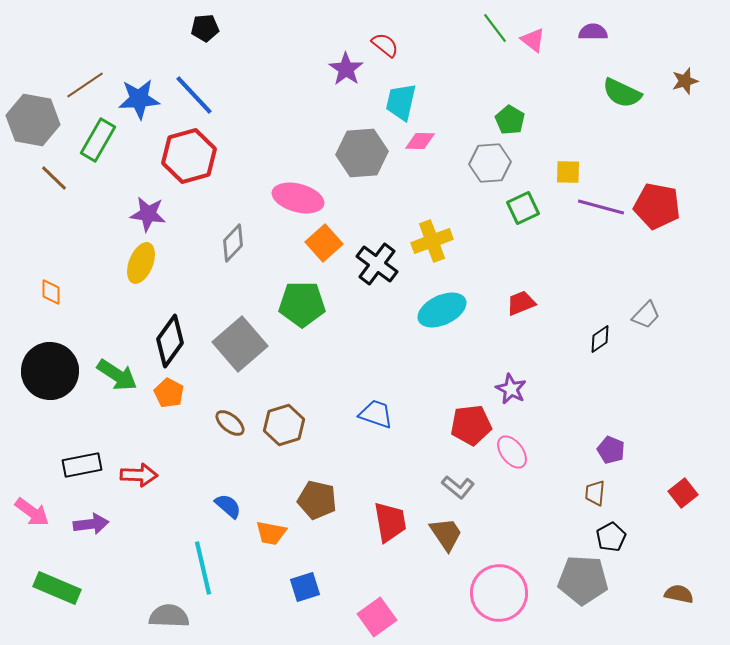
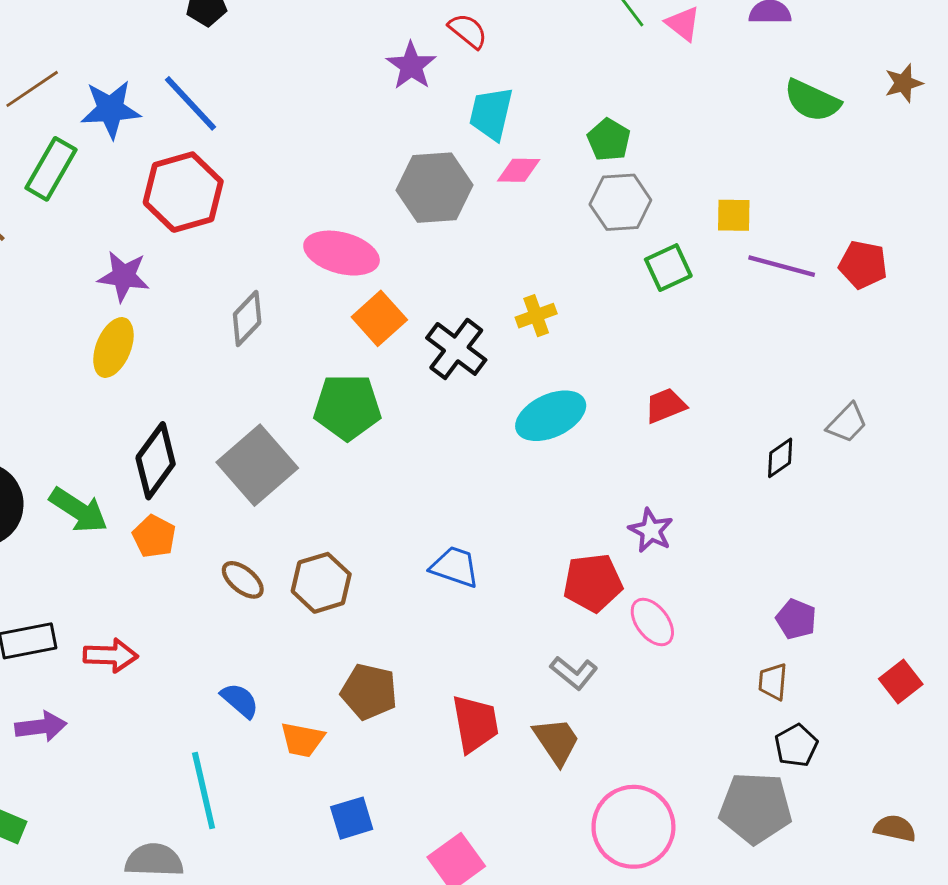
green pentagon: (510, 120) -> (609, 140), moved
red pentagon: (657, 206) -> (863, 265), size x0.7
yellow cross: (432, 241) -> (536, 316), size x0.7

